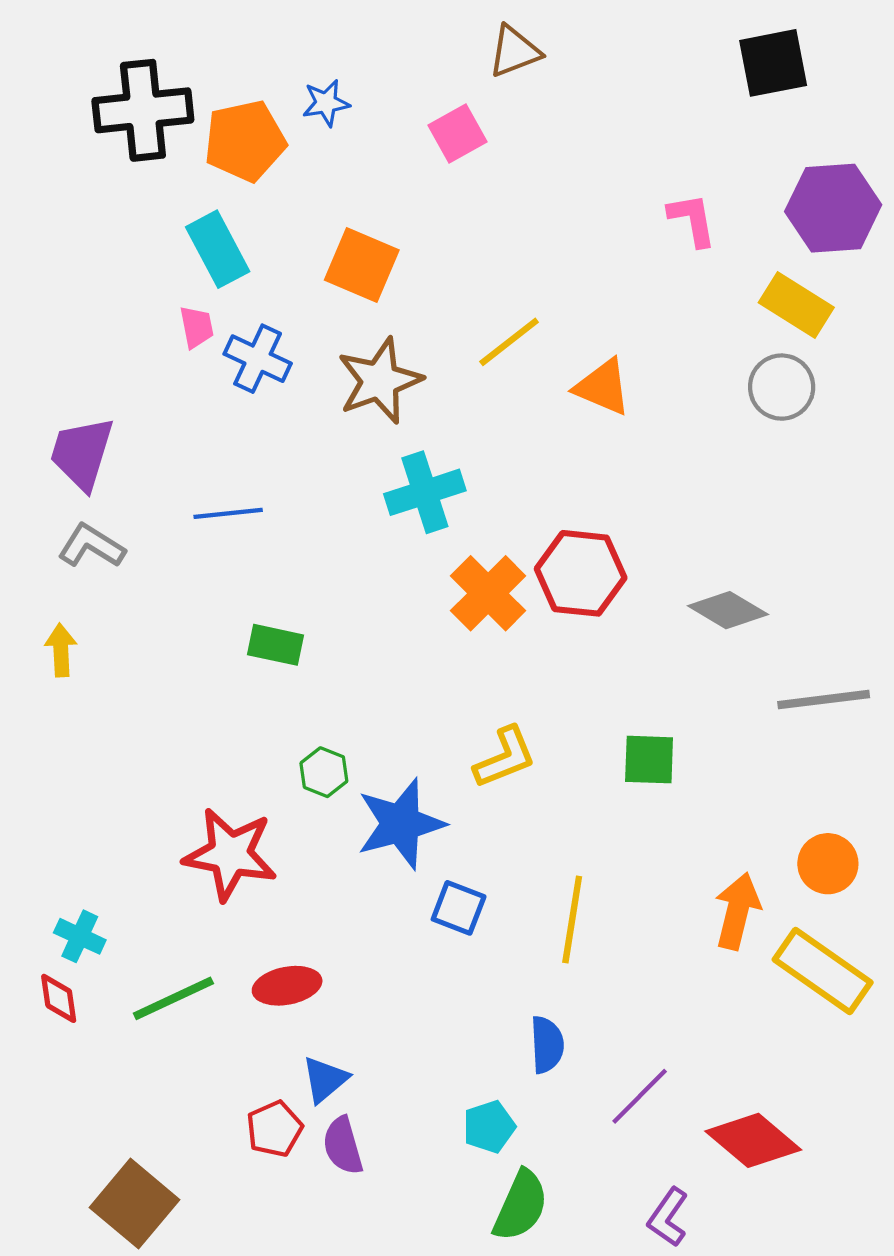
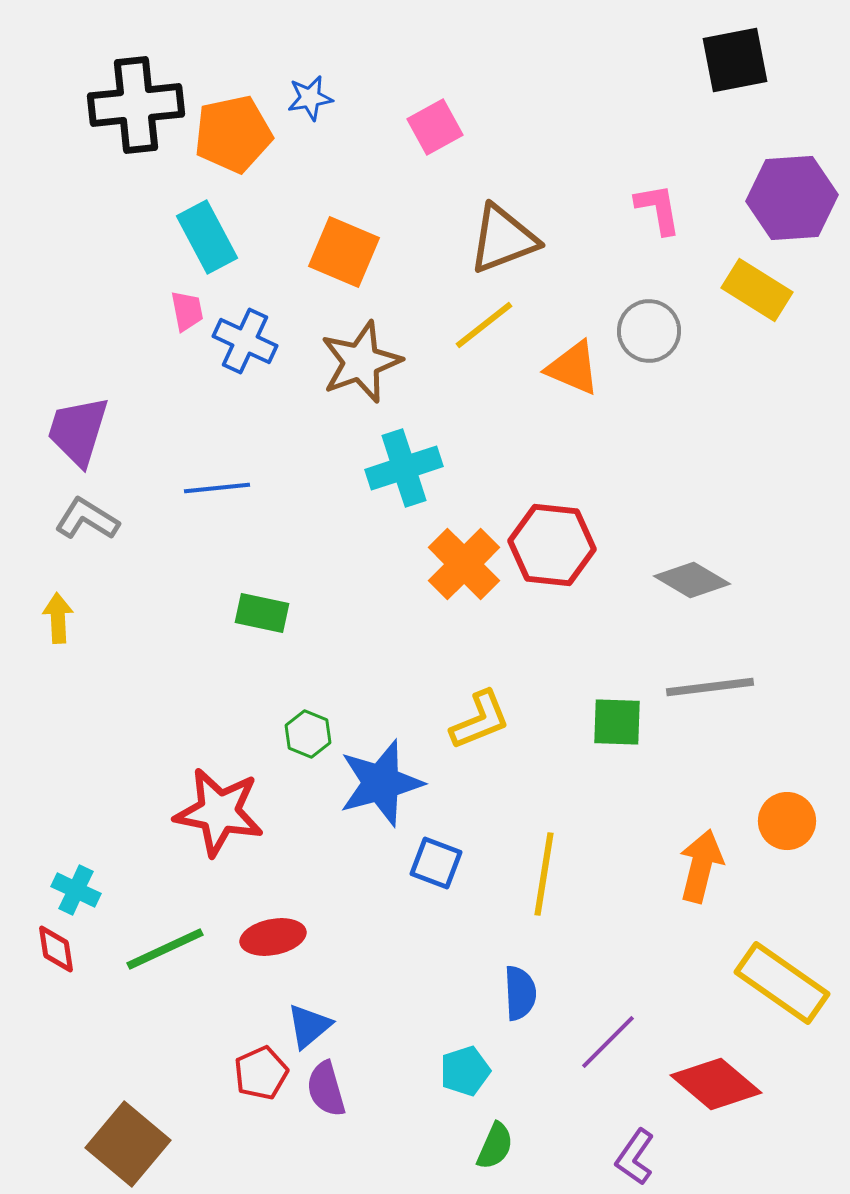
brown triangle: (514, 51) -> (503, 239), moved, size x1.4
gray circle: (782, 387) -> (649, 331), moved
gray line: (824, 700) -> (710, 687), moved
yellow rectangle: (823, 971) -> (782, 983), moved
green semicircle: (521, 1206) -> (495, 1146), size x0.7

